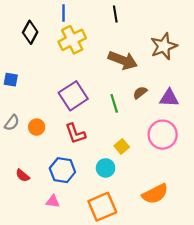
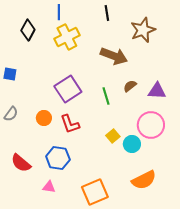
brown star: (164, 46) -> (143, 30), moved
orange circle: (37, 127) -> (44, 118), moved
cyan circle: (106, 168) -> (132, 144), moved
red semicircle: (23, 175) -> (21, 163), size x1.5

